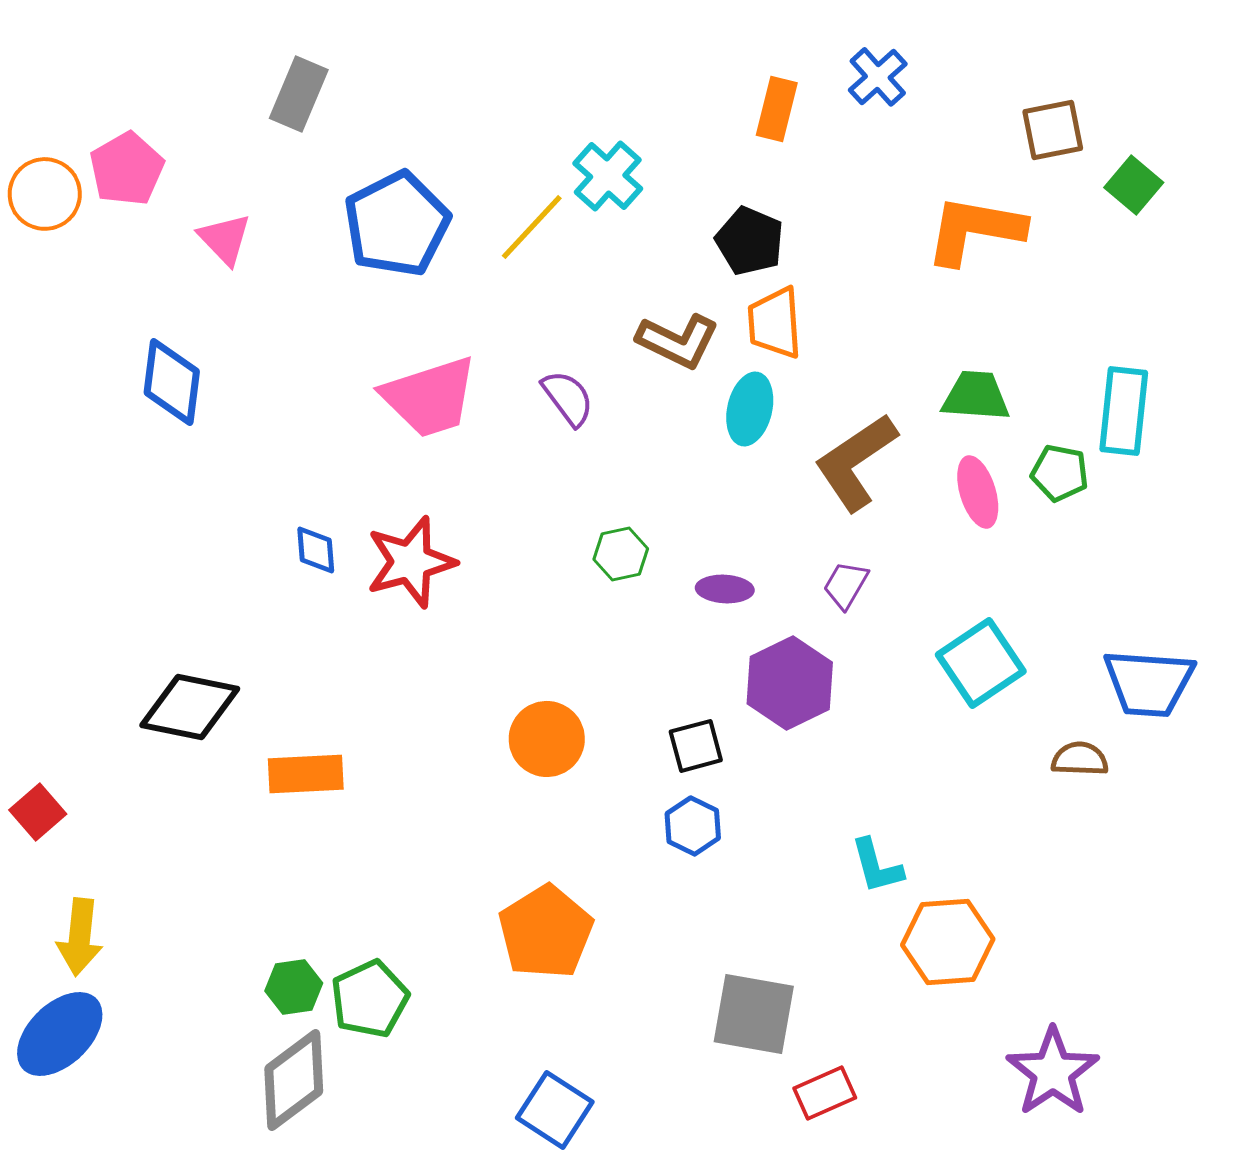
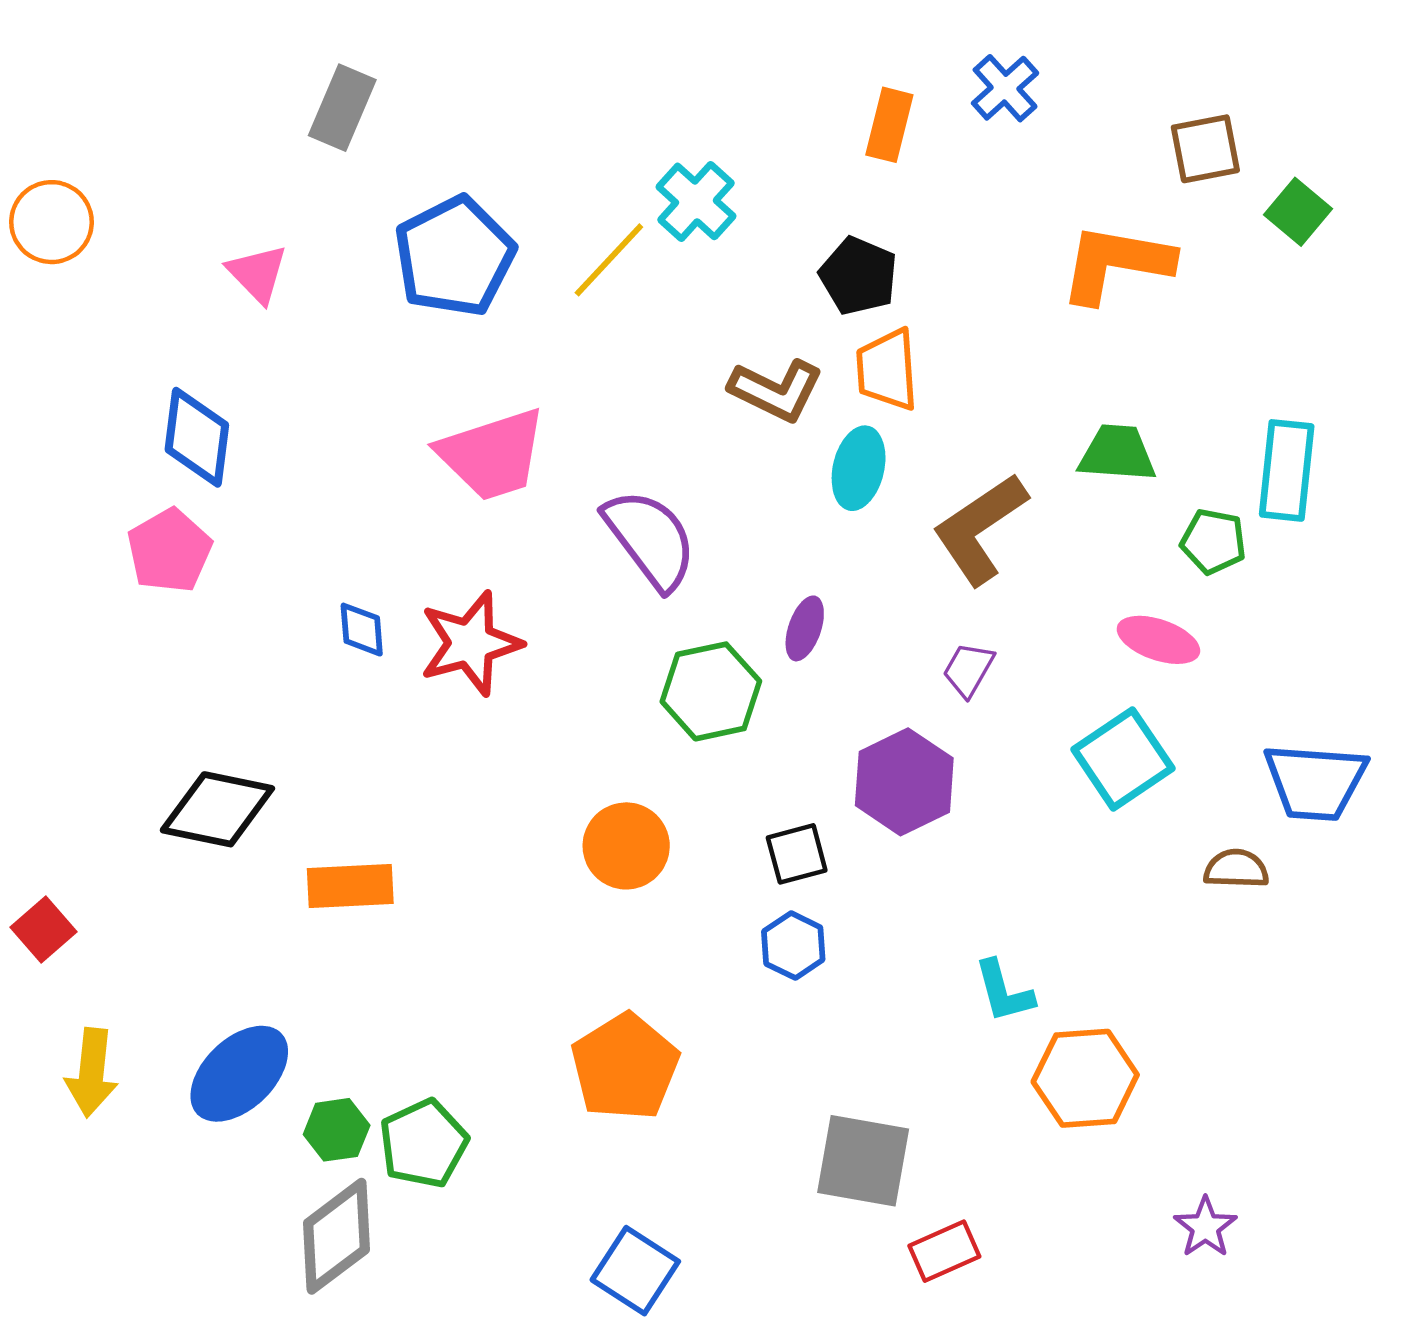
pink pentagon: (127, 169) -> (169, 551), moved
purple semicircle: (568, 398) -> (650, 539), moved, size x1.6
pink ellipse: (978, 492) -> (1158, 640), moved, turned -54
green hexagon: (621, 554) -> (711, 691), moved, size x1.6
purple ellipse: (725, 589) -> (805, 628), moved, turned -74
blue ellipse: (60, 1034) -> (239, 1074), moved
purple star: (1053, 1072) -> (1205, 1227), size x0.6

